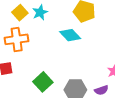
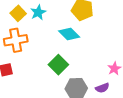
green square: (43, 82) -> (58, 65), moved

